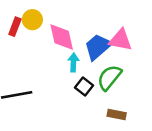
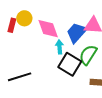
black square: (84, 87) -> (70, 64), size x1.6

